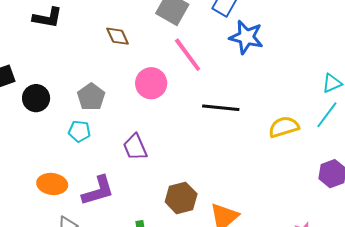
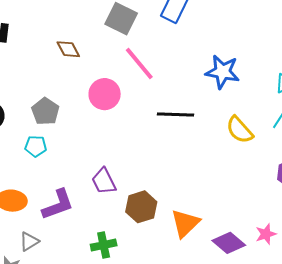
blue star: (246, 37) -> (222, 72), moved
yellow semicircle: (284, 127) -> (240, 130), turned -112
purple trapezoid: (135, 147) -> (104, 181), moved

